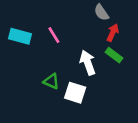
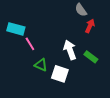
pink line: (54, 35) -> (30, 44), moved
green rectangle: (114, 55) -> (91, 57), moved

